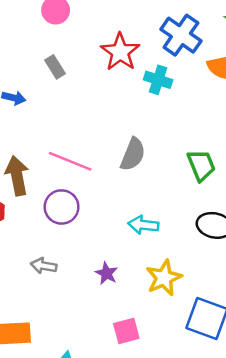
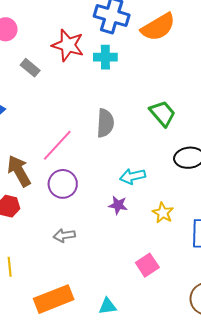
gray rectangle: (55, 67) -> (30, 68), moved
pink line: (70, 161) -> (57, 145), turned -51
purple star: (106, 273) -> (118, 205), moved
yellow star: (164, 278) -> (163, 213), size x0.7

